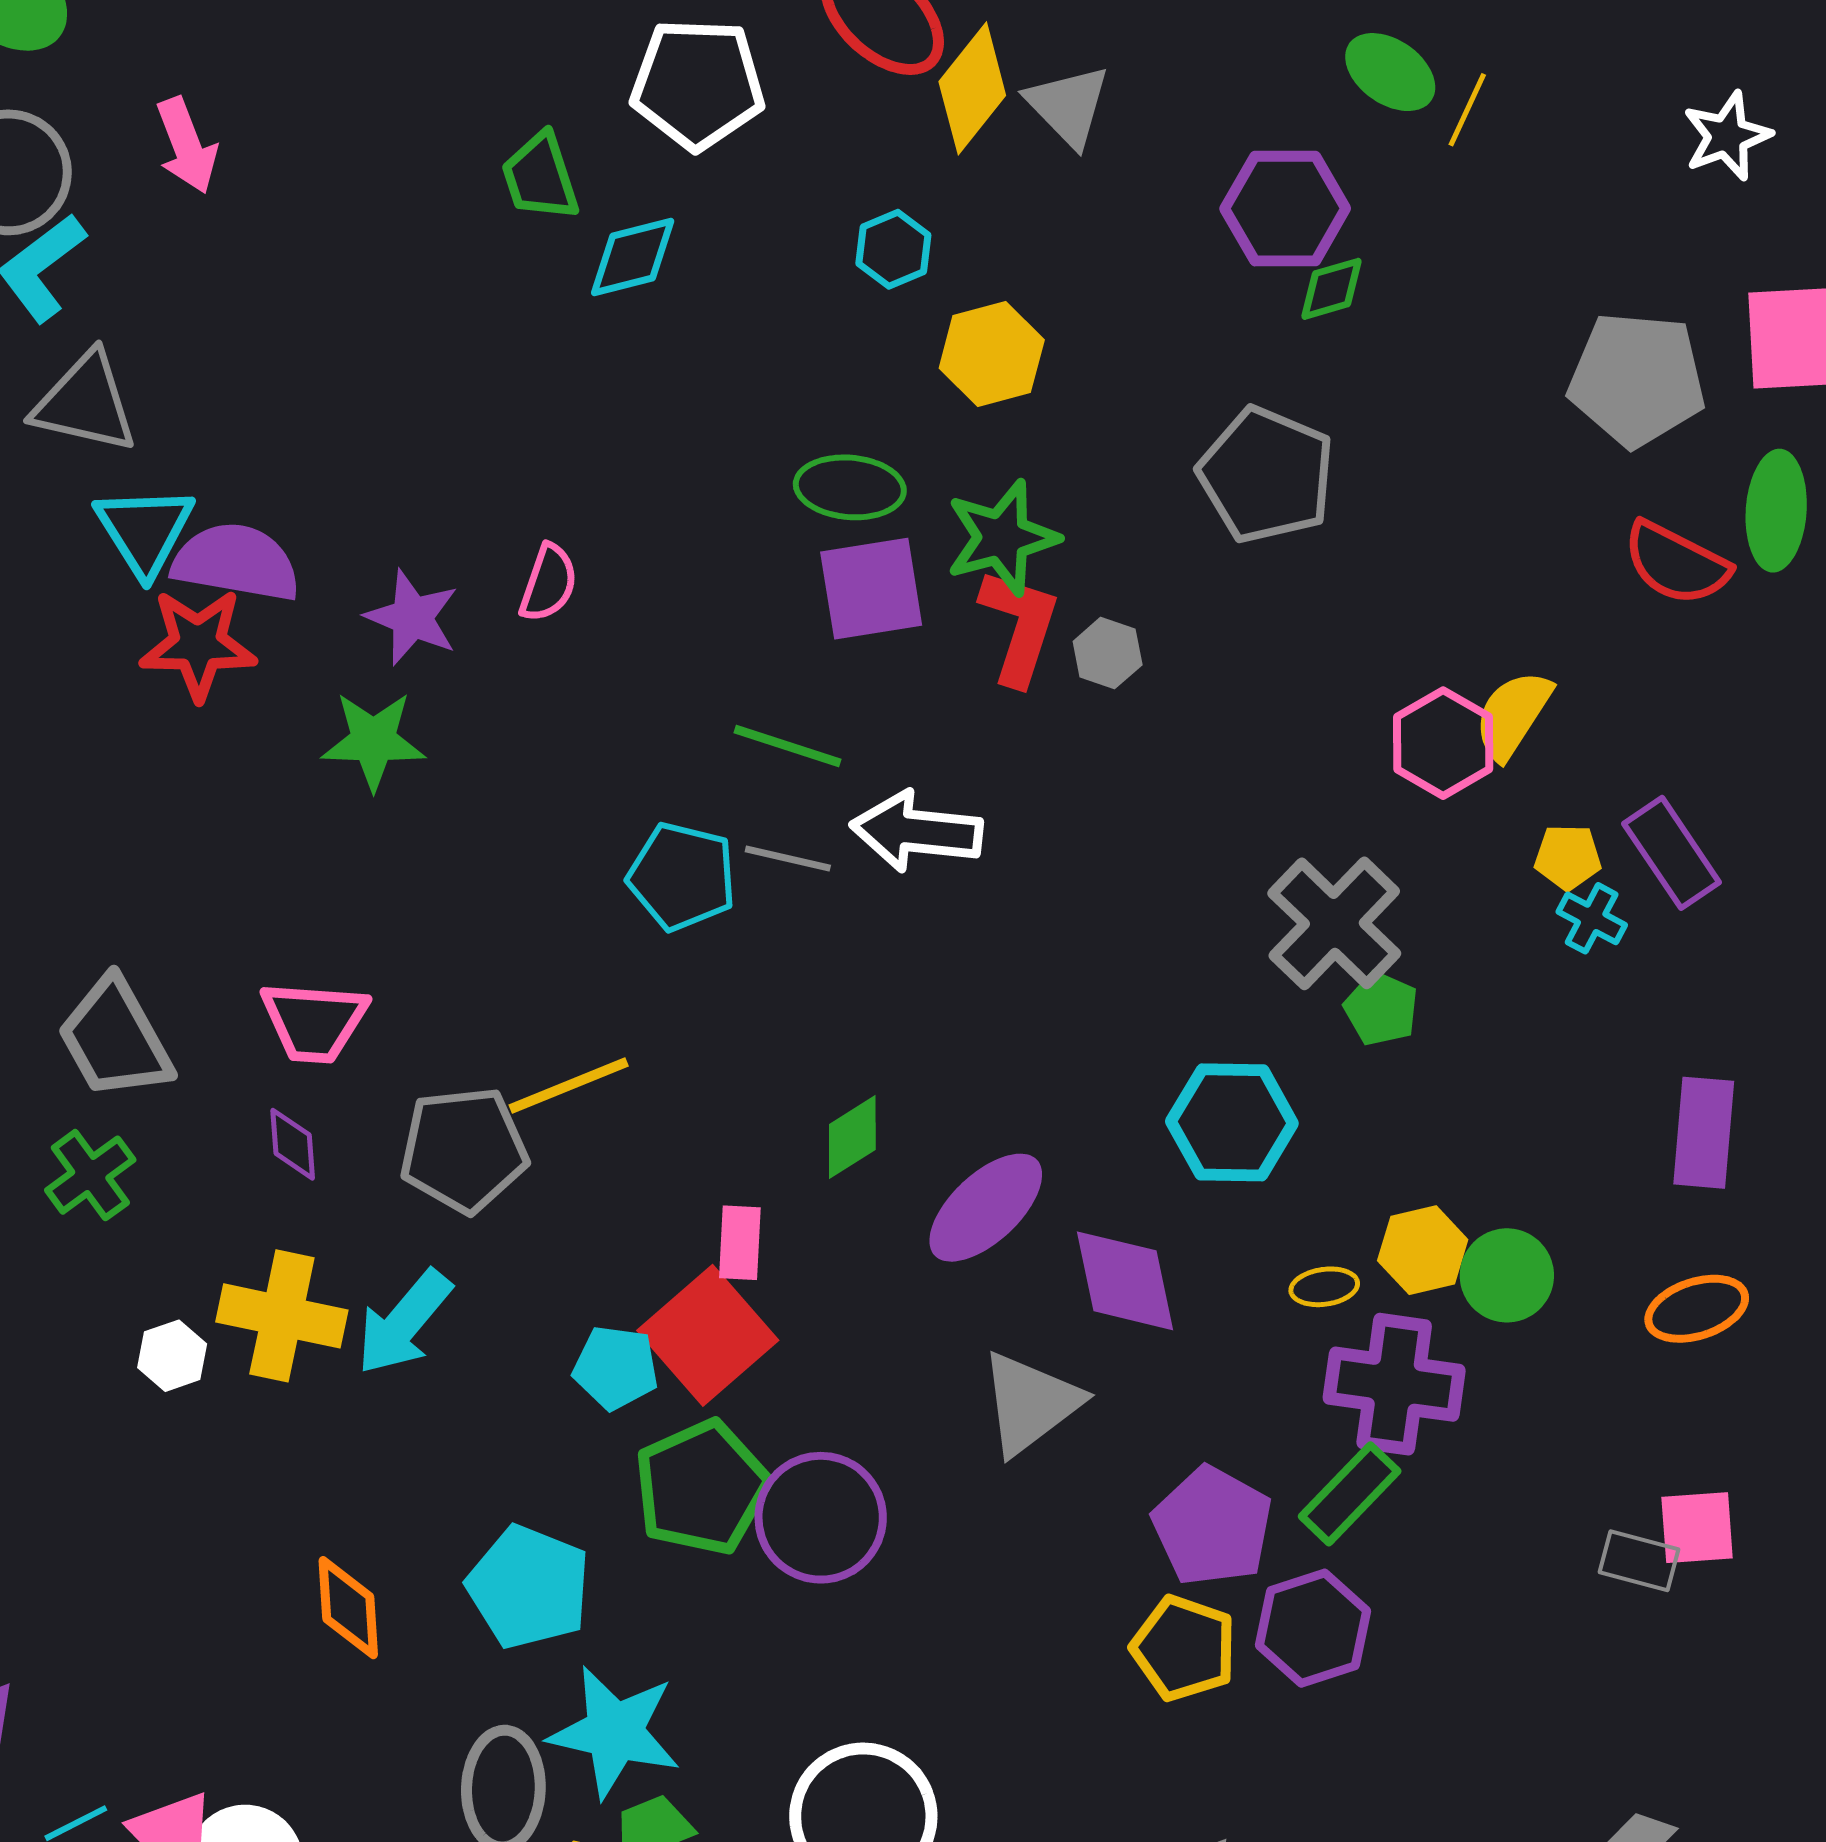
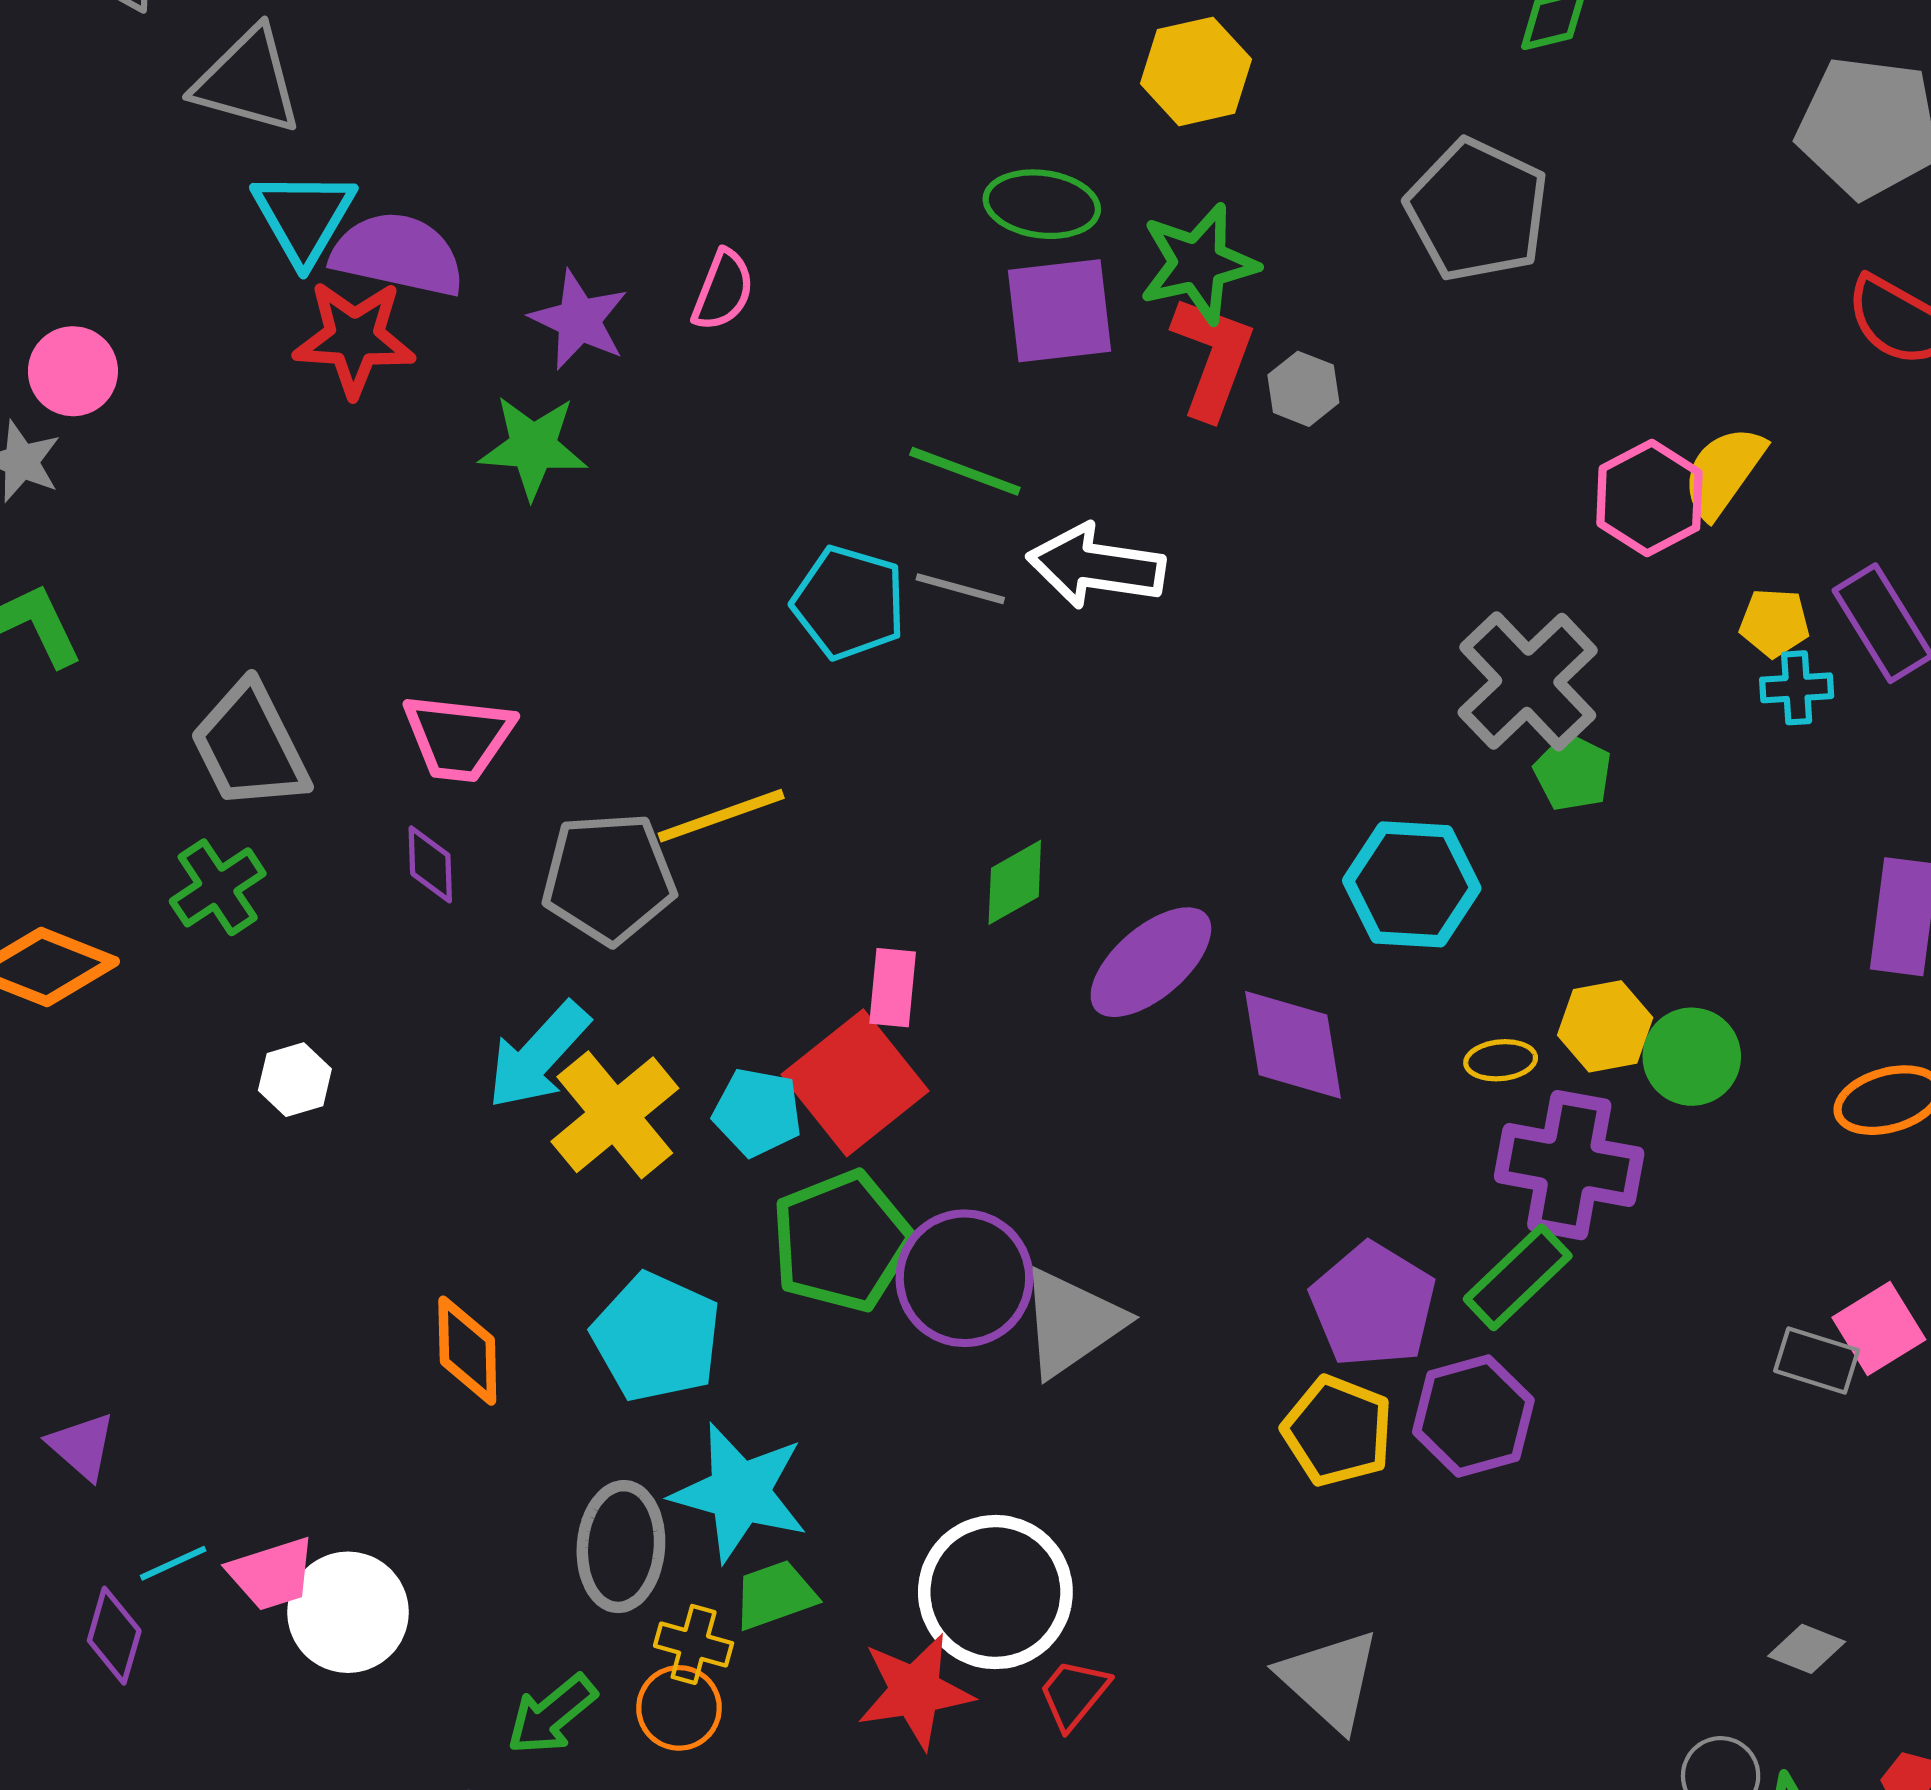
cyan cross: (1592, 918) -> (1797, 688), turned -34
yellow cross: (282, 1316) -> (615, 1115), moved, turned 36
gray triangle: (1030, 1403) -> (1071, 1323), moved
pink square: (1697, 1528) -> (1879, 1329), turned -30

